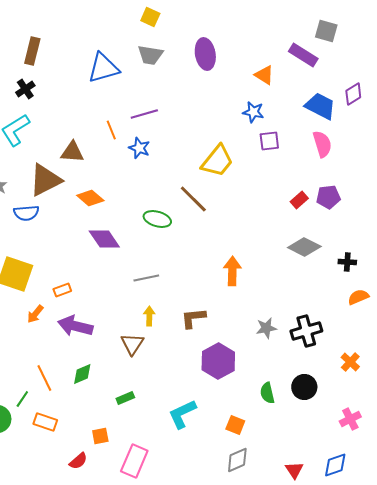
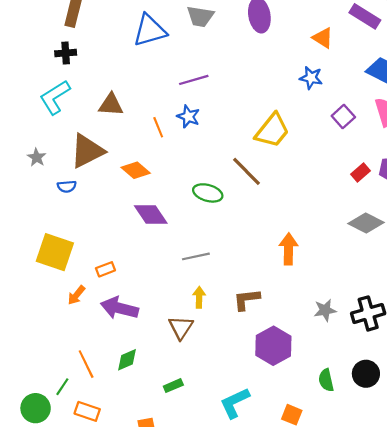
black cross: (25, 89) -> (66, 53), turned 30
orange line: (111, 130) -> (158, 127), moved
purple square: (269, 141) -> (343, 117), moved, turned -35
brown triangle: (72, 152) -> (111, 105), moved
blue semicircle: (26, 213) -> (67, 186), size x0.7

